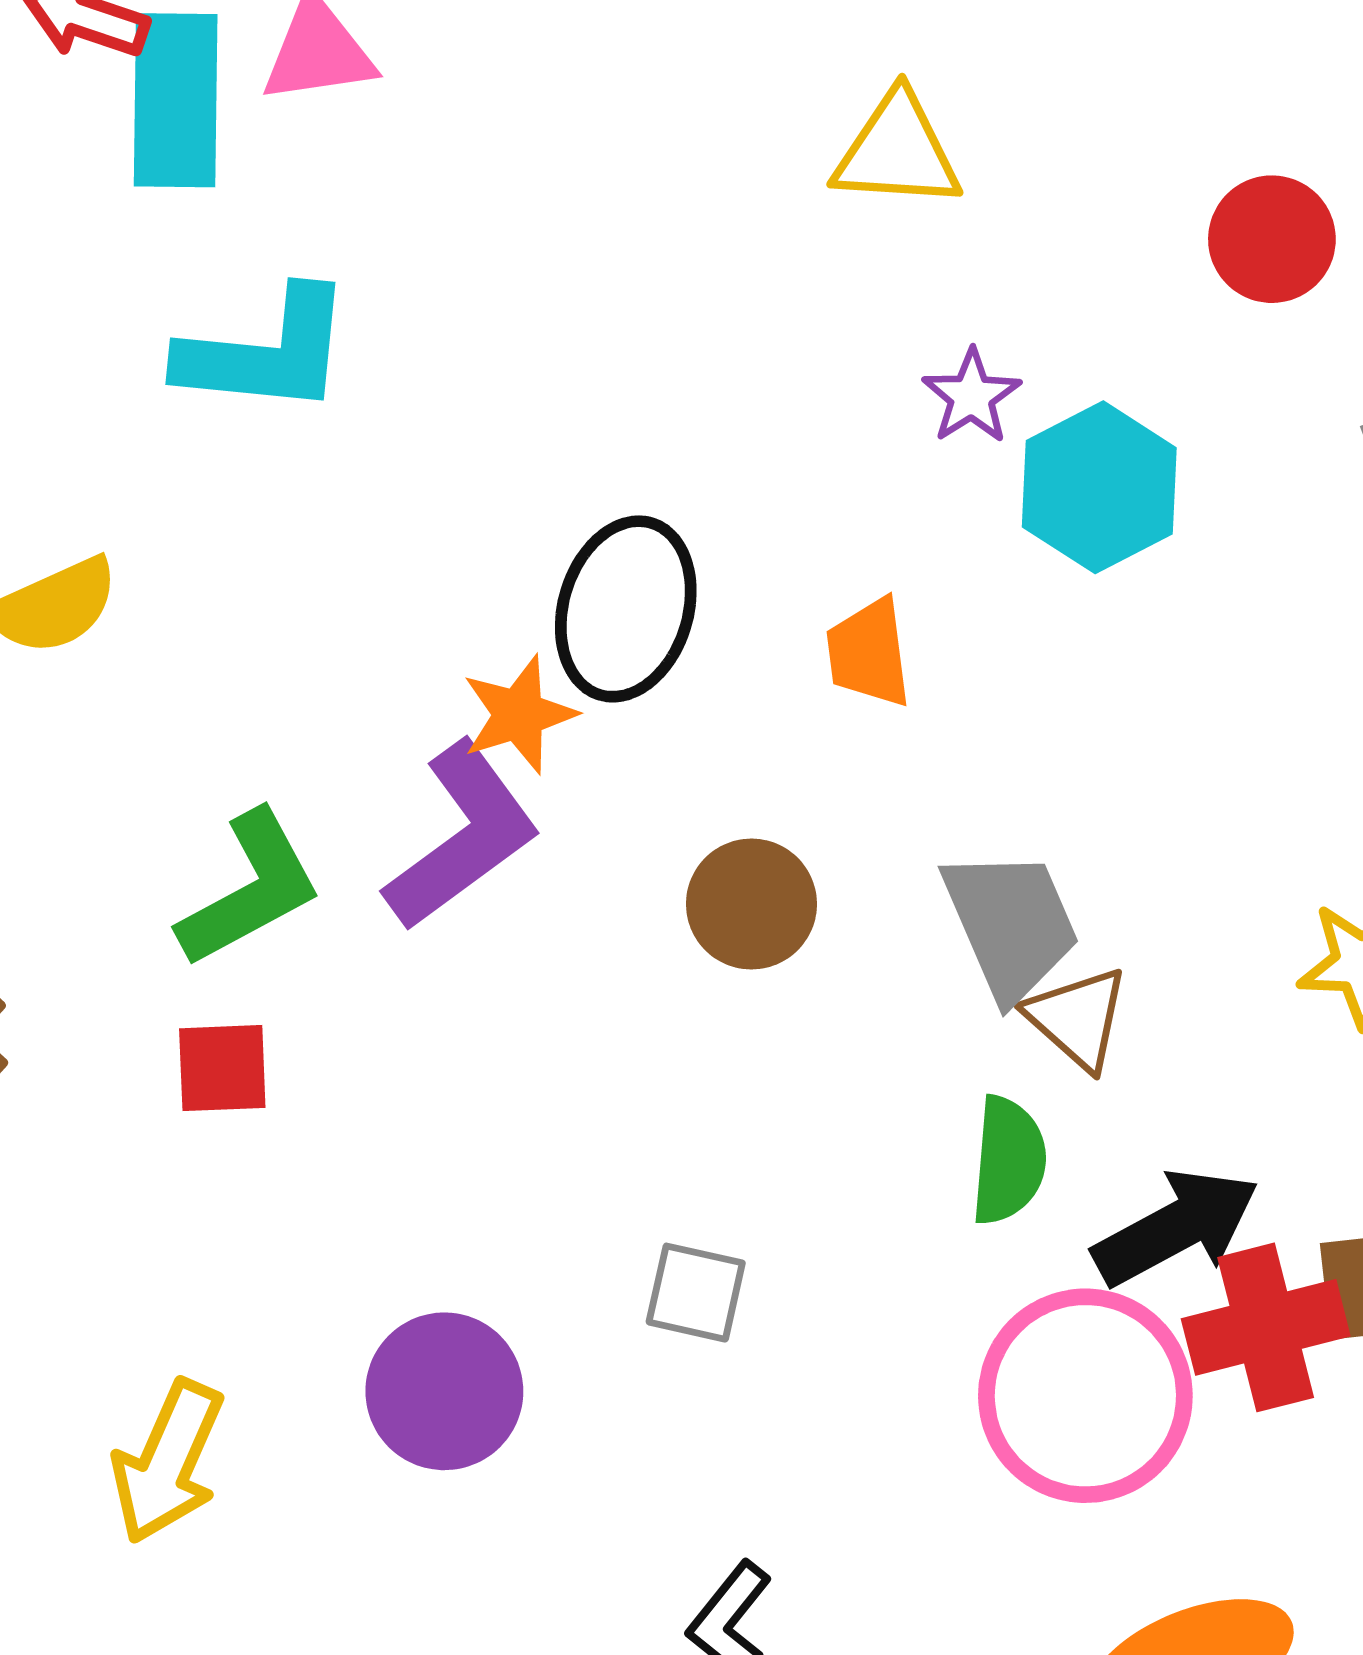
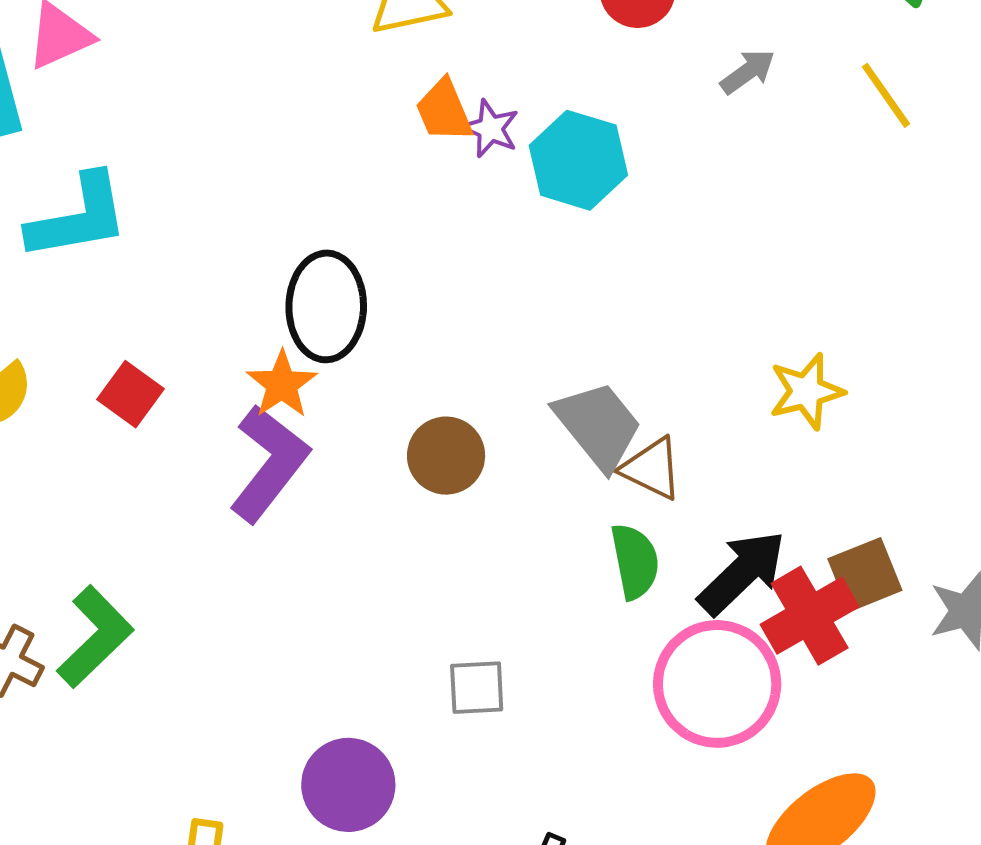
orange trapezoid: (869, 653) -> (444, 111), moved
green L-shape: (250, 889) -> (95, 637), moved
red square: (222, 1068) -> (131, 394), moved, turned -36

